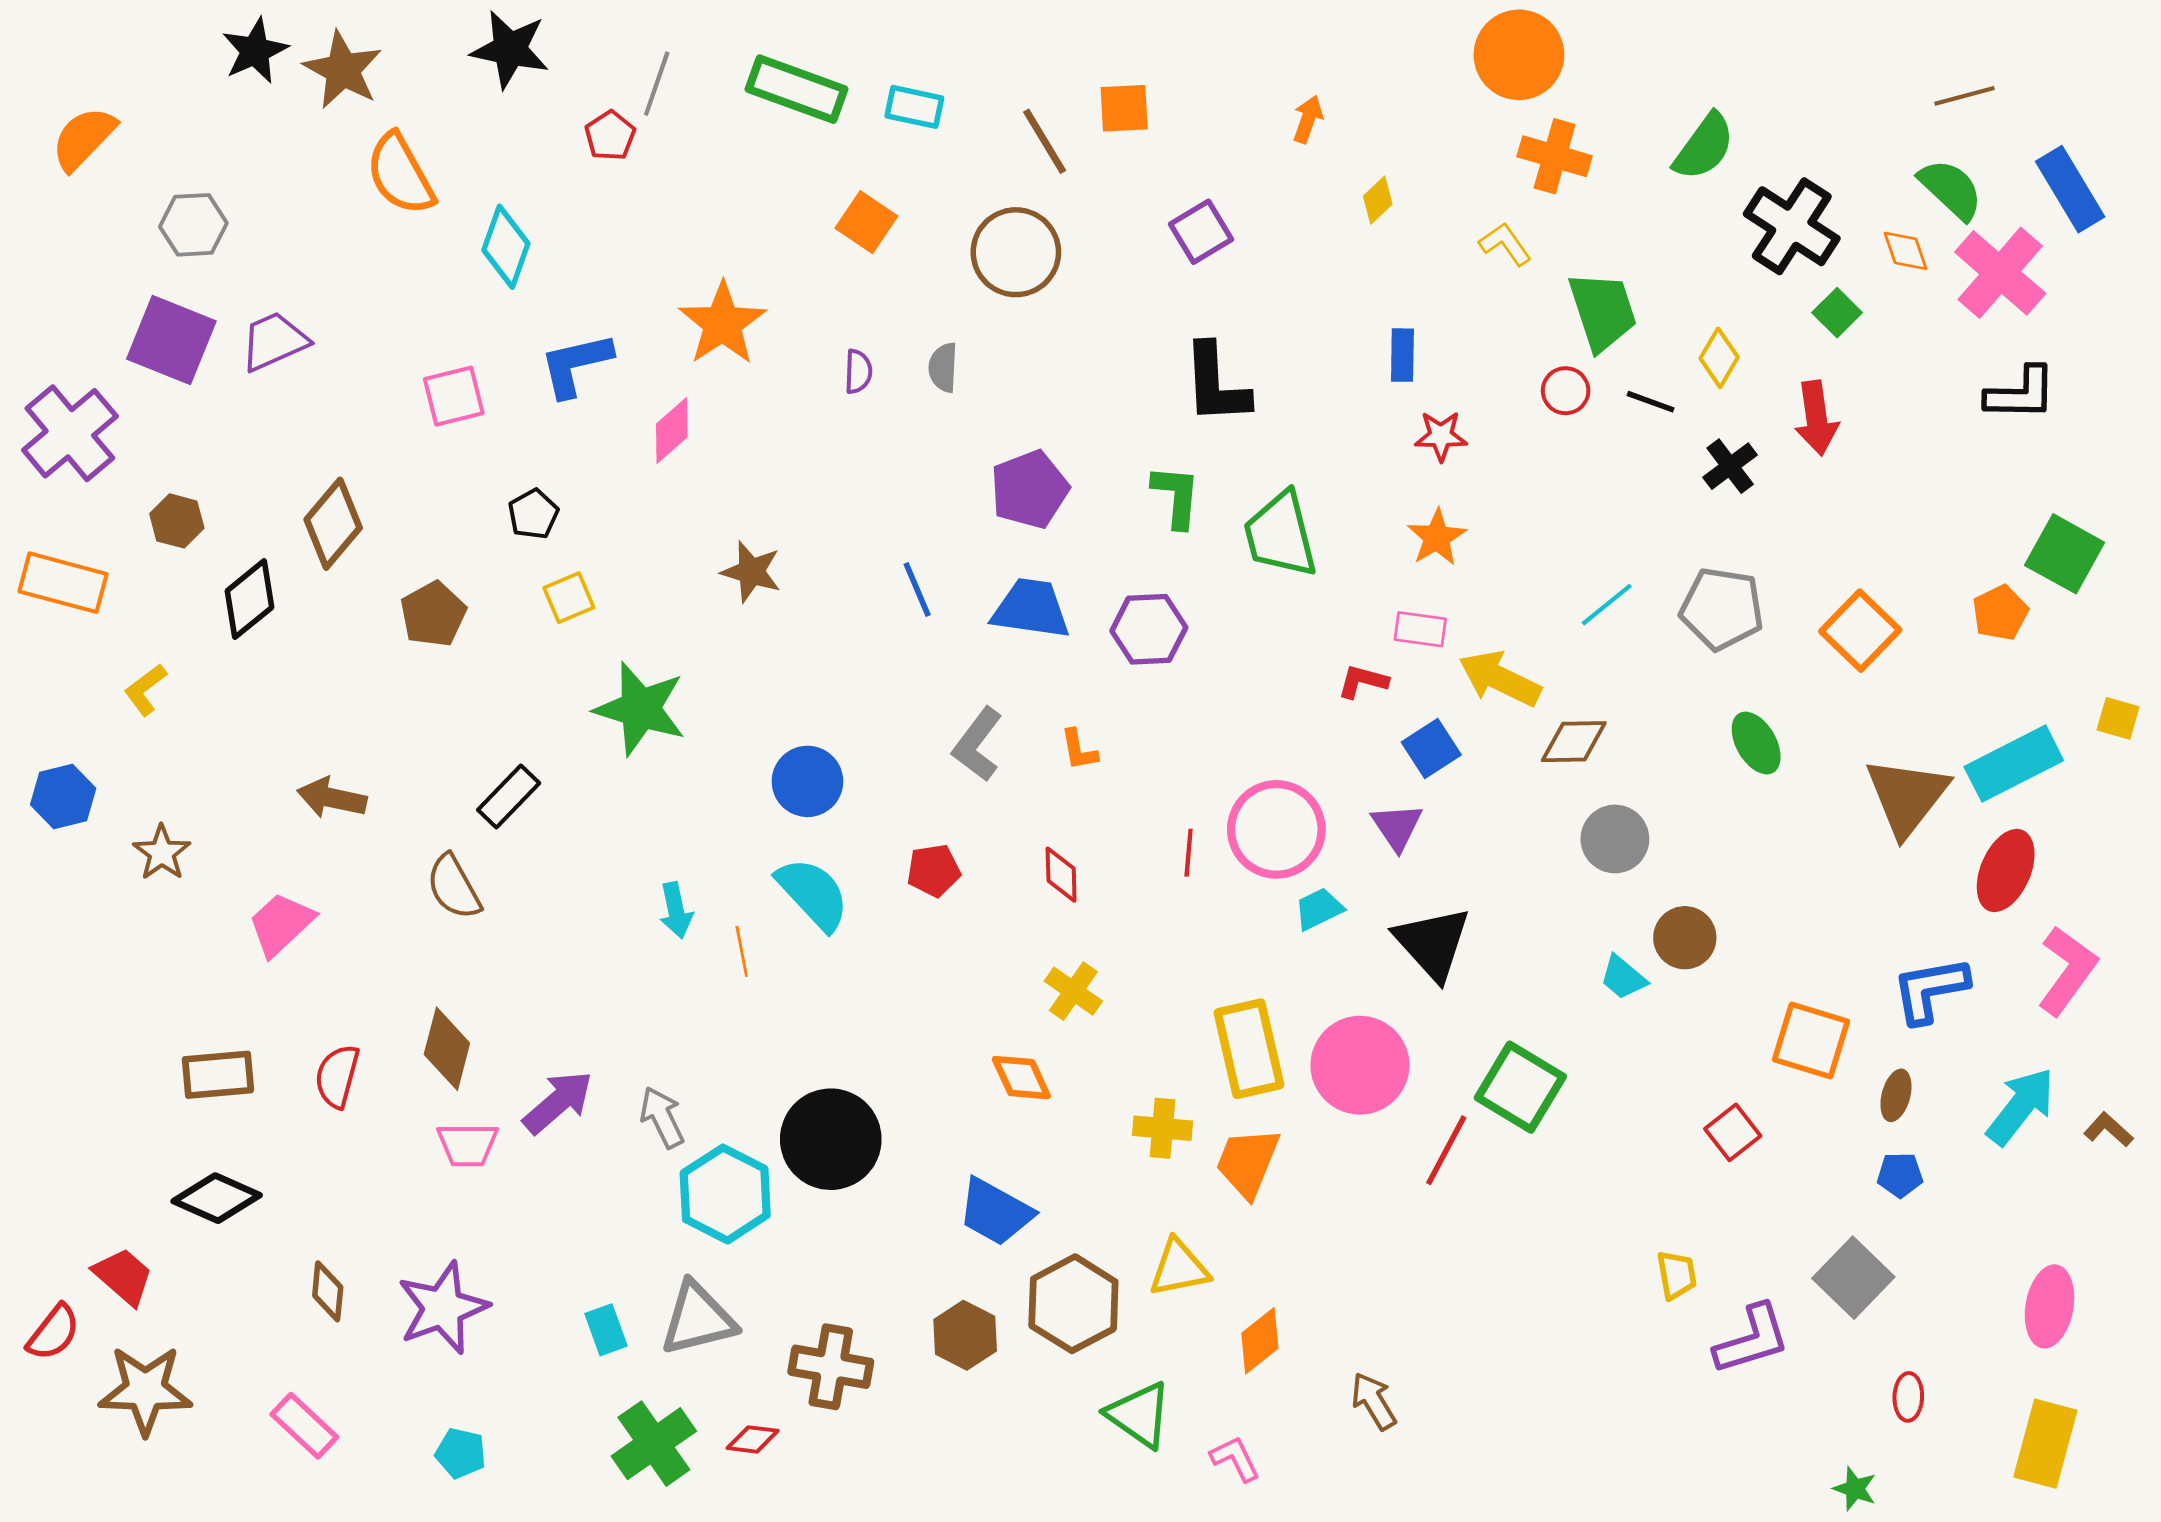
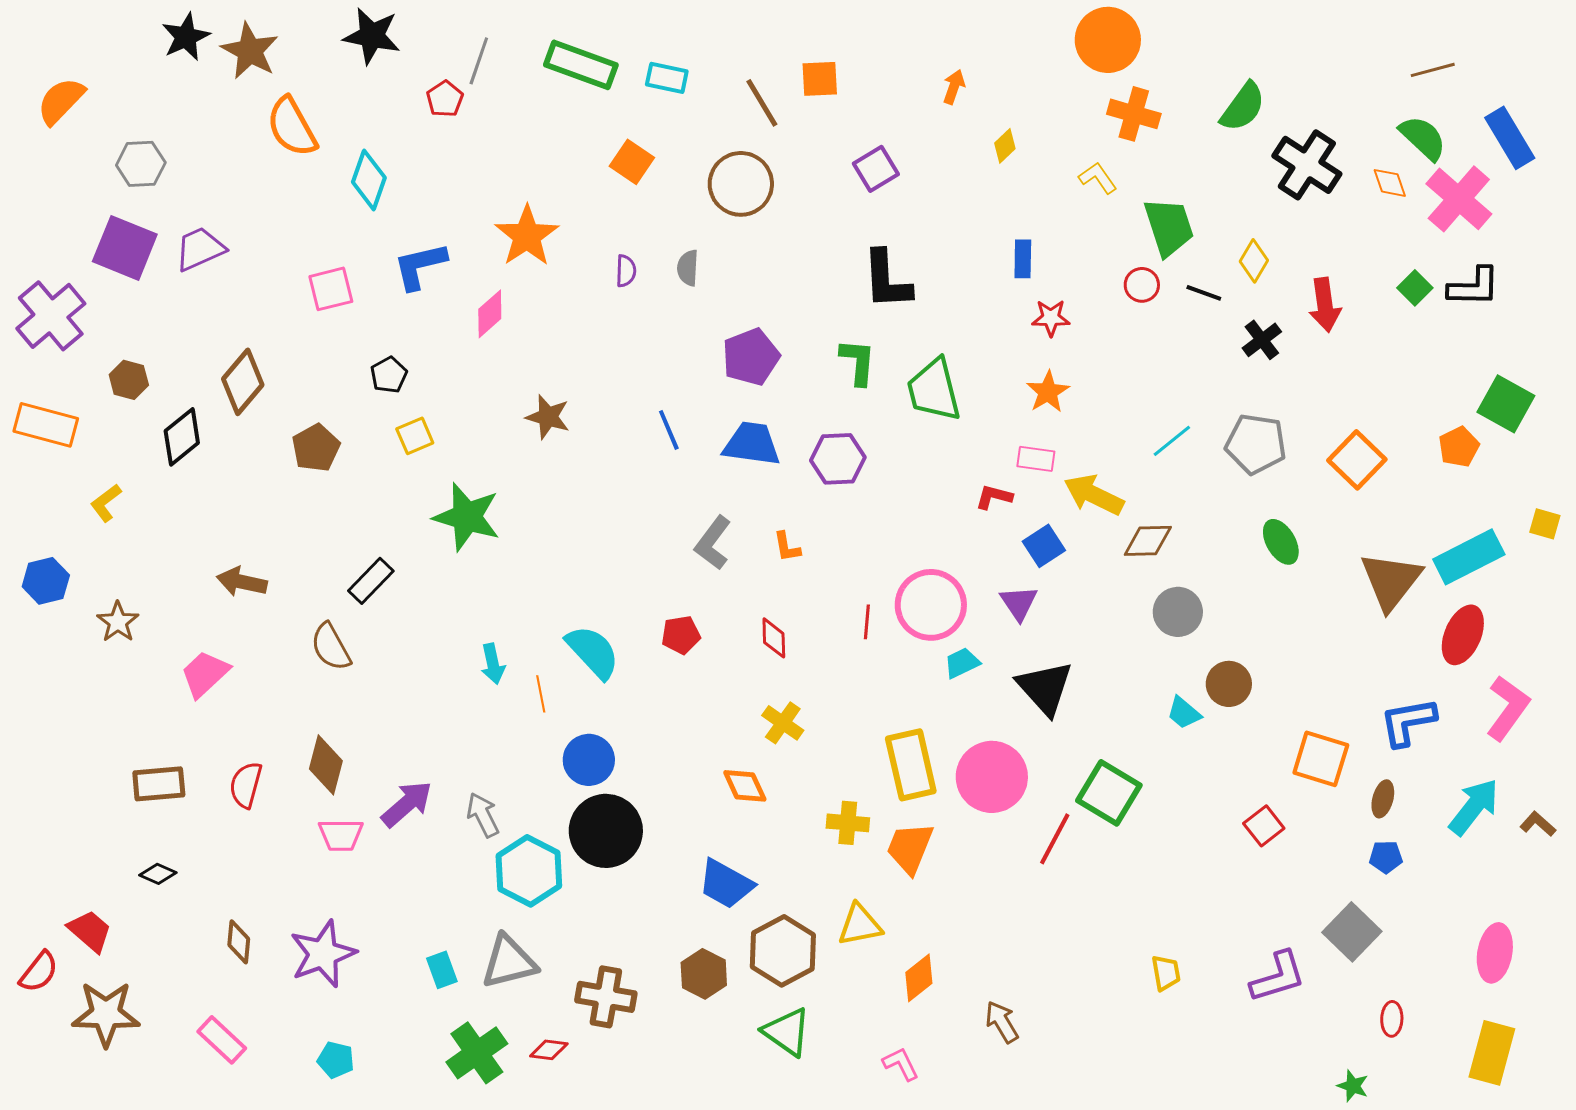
green square: (1837, 313) -> (1415, 288), moved
blue circle: (807, 781) -> (589, 760), moved
black diamond: (217, 1198) -> (158, 874), size x0.6
yellow trapezoid: (1677, 1275) -> (1166, 973), moved
green triangle: (1139, 1415) -> (787, 1032), moved

